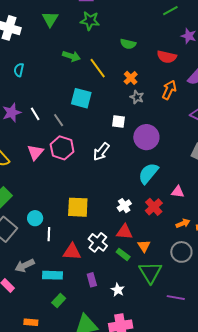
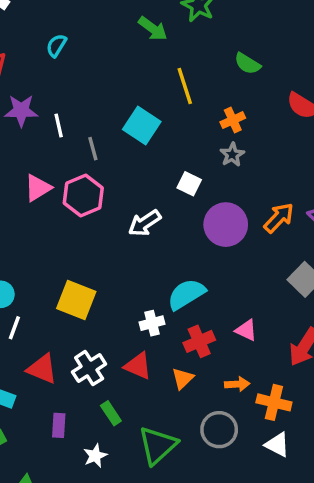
green arrow: (71, 56) -> (153, 29), moved
orange arrow: (169, 90) -> (279, 218), moved
cyan semicircle: (148, 173) -> (186, 294), moved
orange triangle: (144, 246) -> (183, 378), moved
green rectangle: (123, 254) -> (111, 413), moved

